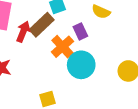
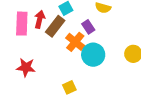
red arrow: (23, 32) -> (40, 19), moved

